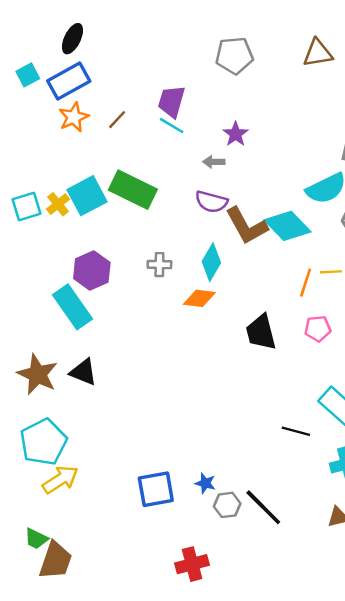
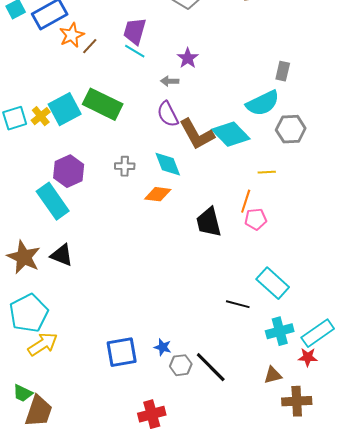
orange star: (74, 117) -> (72, 35), moved
purple semicircle: (211, 202) -> (168, 114), turned 48
cyan diamond: (211, 262) -> (168, 164), turned -52
orange line: (306, 283) -> (246, 201), moved

